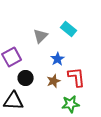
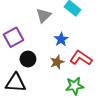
red L-shape: (77, 77) -> (81, 58), turned -50

